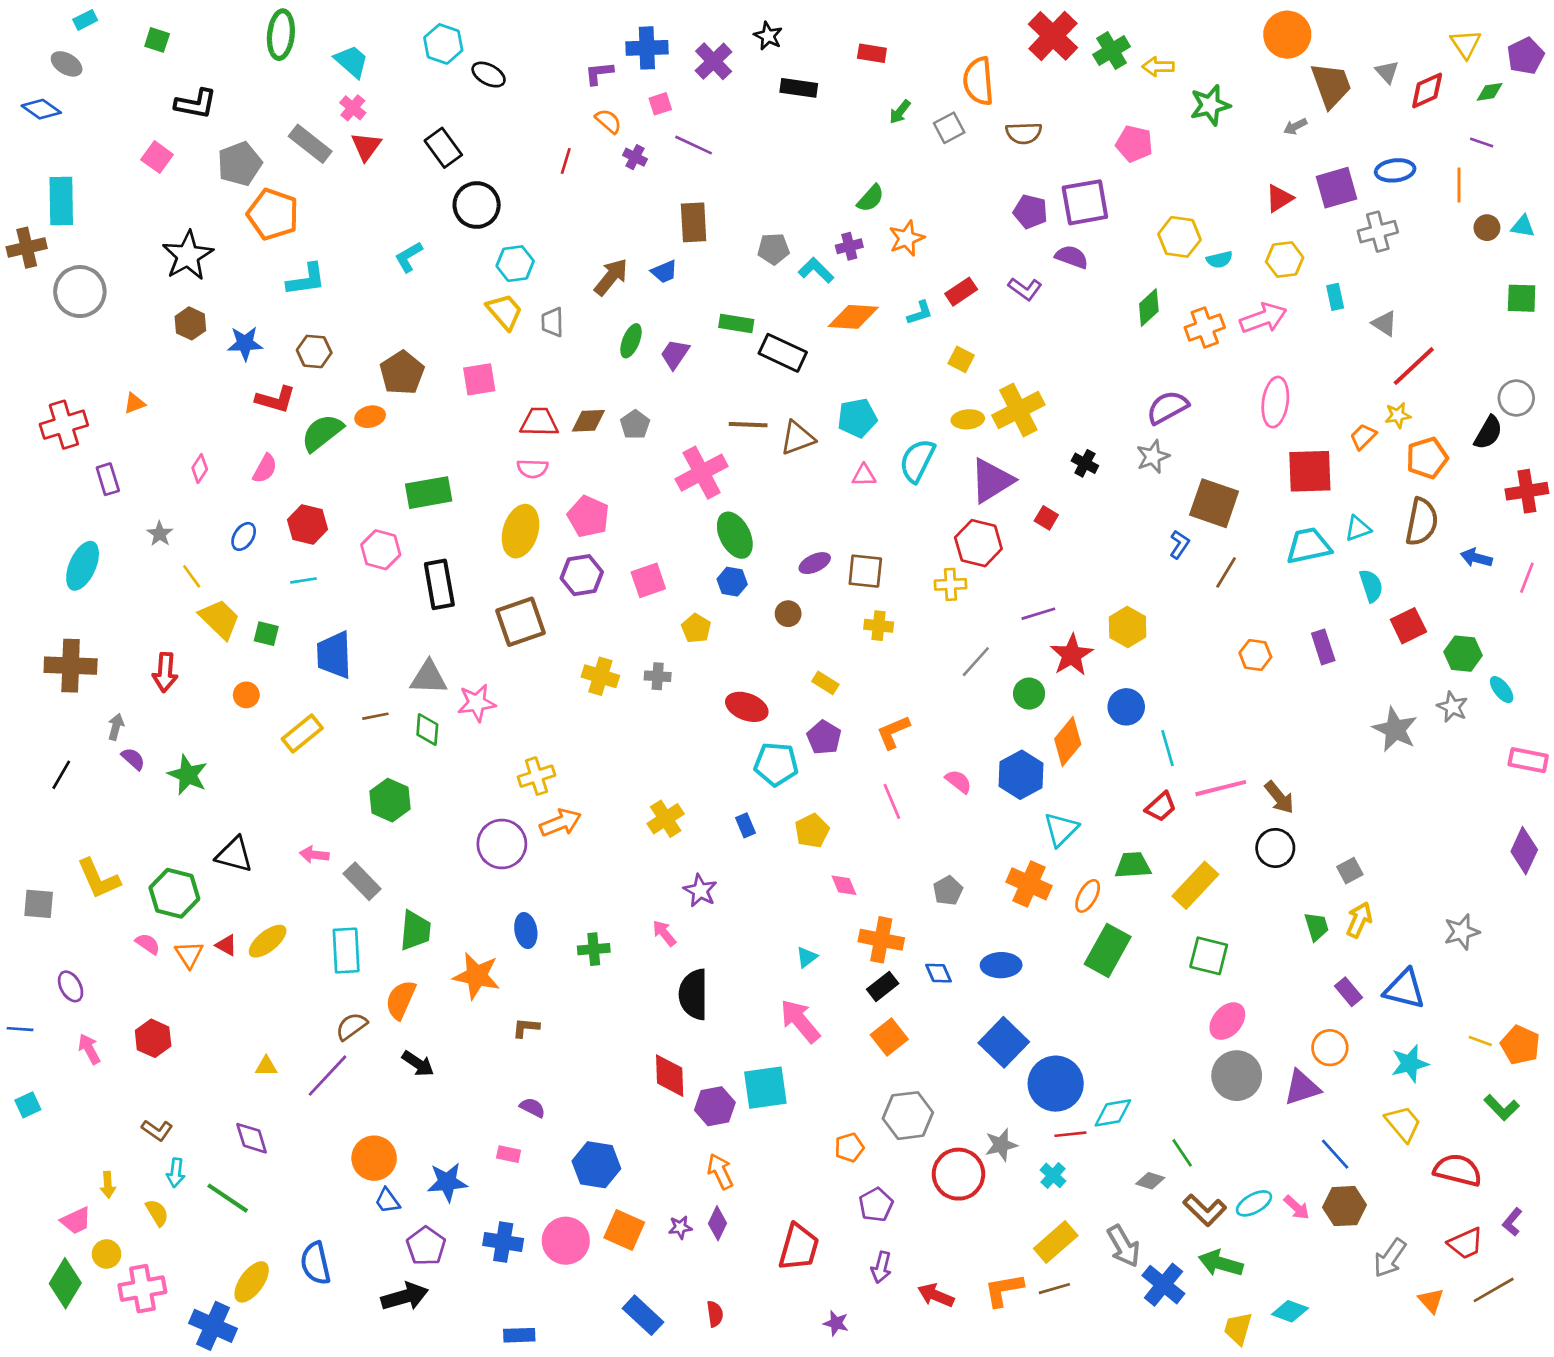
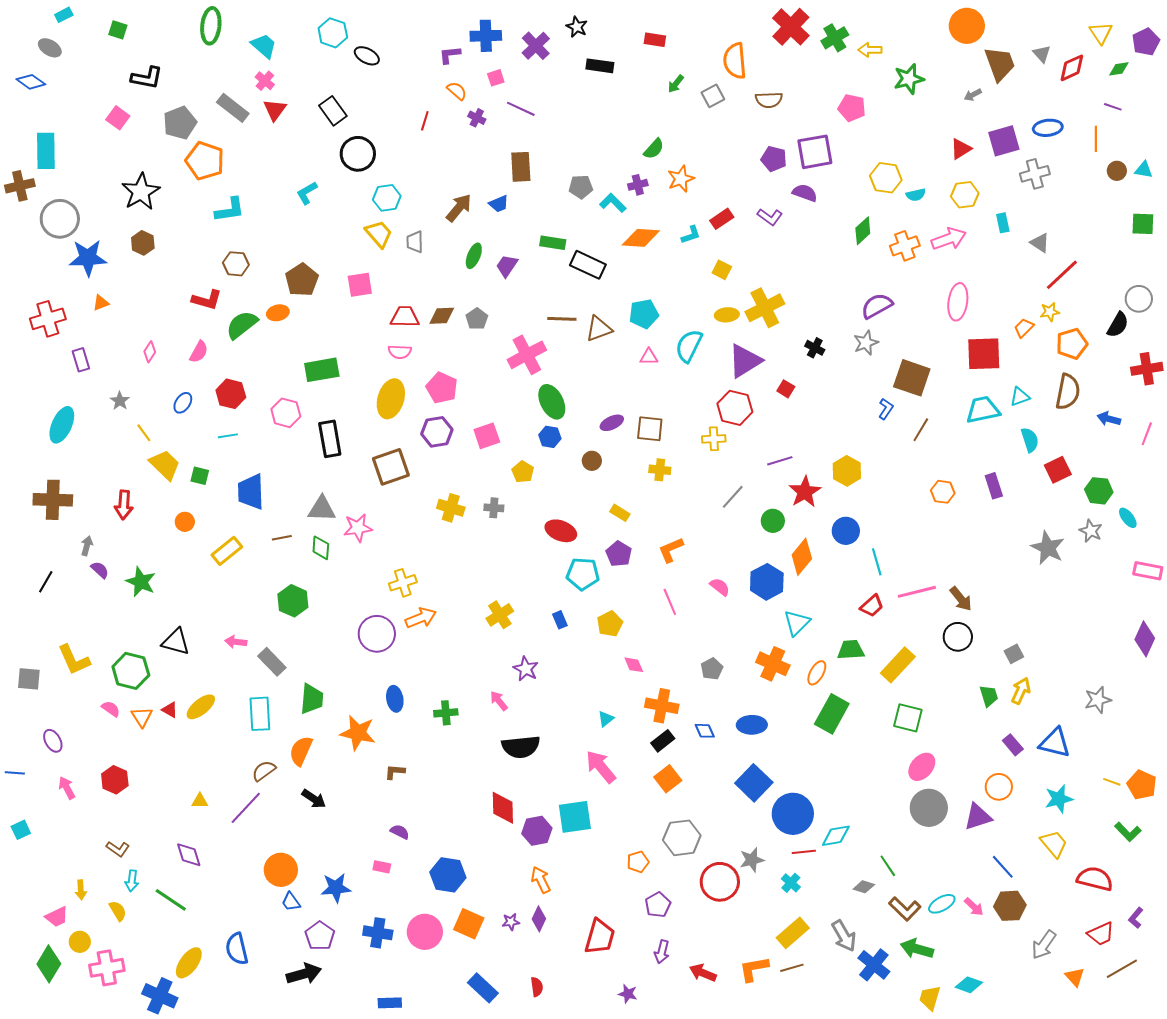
blue star: (245, 343) -> (88, 258), moved, size x1.4
black semicircle: (694, 994) -> (521, 747), turned -96

